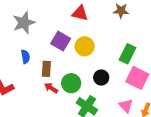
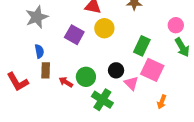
yellow circle: (85, 46) -> (104, 28), moved
brown rectangle: (46, 69) -> (46, 70), moved
pink triangle: (126, 106) -> (131, 83), moved

